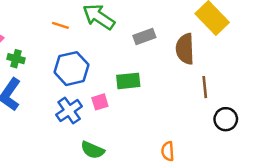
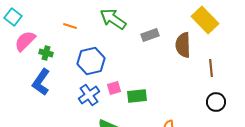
orange line: (60, 25) -> (70, 26), moved
green rectangle: (128, 81) -> (137, 96), moved
brown line: (205, 87) -> (211, 68), moved

